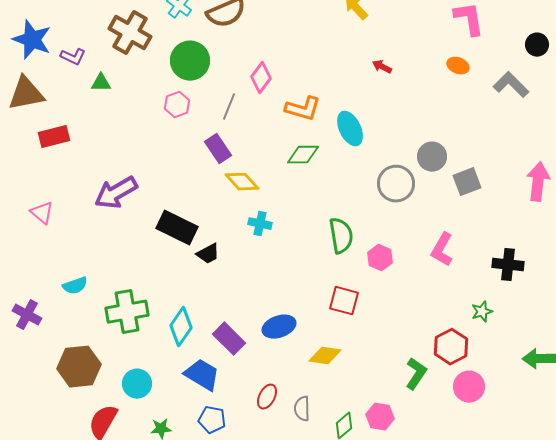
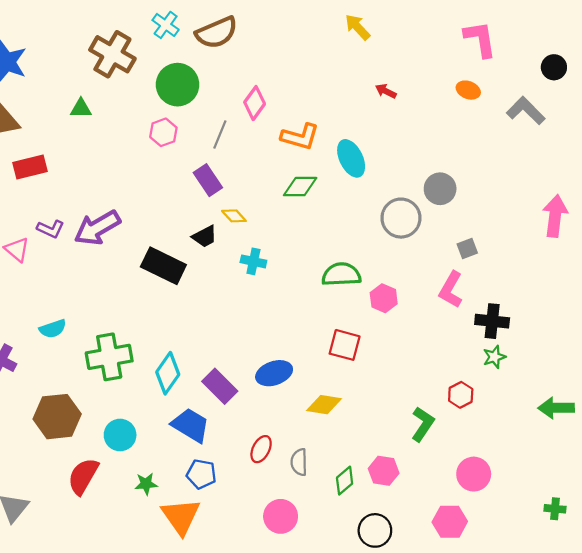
purple L-shape: (73, 57) -> (51, 229), moved
yellow diamond: (242, 182) -> (234, 216), size x0.7
gray square: (467, 182) -> (467, 248), moved, size x0.7
green semicircle: (341, 236) -> (341, 274), turned -84
black trapezoid: (208, 254) -> (205, 236), moved
black cross: (508, 265) -> (492, 321), moved
red hexagon: (451, 347) -> (461, 395), size x0.7
pink circle: (469, 387) -> (474, 474), moved

